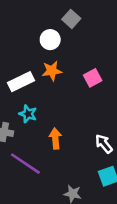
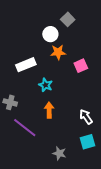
orange star: (52, 71) -> (58, 52), moved
cyan star: (28, 114) -> (46, 85), moved

